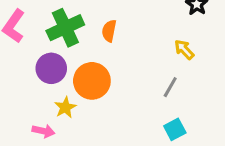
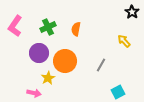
green cross: (65, 28) -> (48, 27), size x0.7
gray line: (170, 87) -> (101, 65), moved

